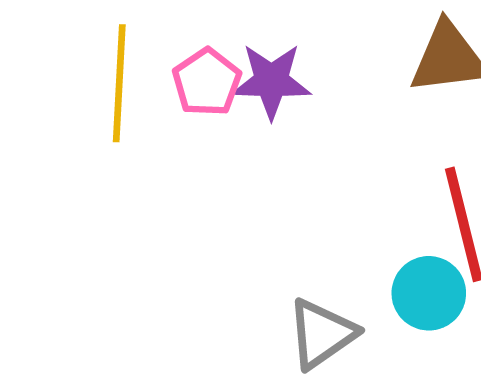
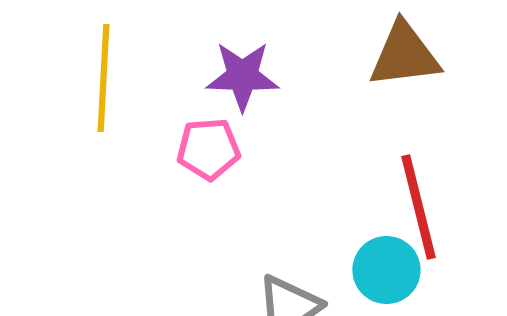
pink pentagon: (207, 82) -> (208, 149), moved, turned 30

